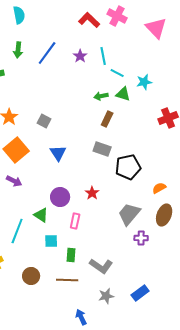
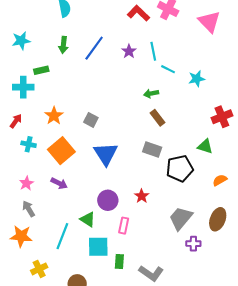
green triangle: (123, 94) -> (205, 146), moved
brown rectangle: (107, 119) -> (157, 118), turned -63
blue triangle: (58, 153) -> (106, 154), size x1.4
orange semicircle: (159, 188) -> (220, 180), moved
cyan square: (51, 241) -> (98, 247), size x1.5

